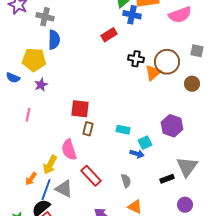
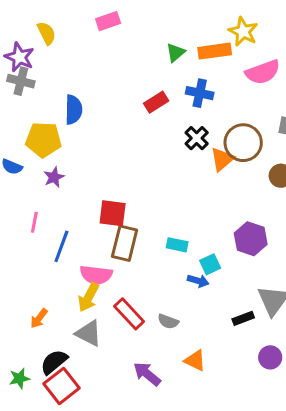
blue cross: (132, 15) -> (200, 93), moved
gray cross: (45, 17) -> (21, 81), moved
black cross: (136, 59) -> (197, 138), turned 35
brown rectangle: (88, 129) -> (125, 243), size x1.6
pink semicircle: (69, 150) -> (96, 275), turned -65
yellow arrow: (50, 165) -> (89, 297), moved
gray semicircle: (126, 181) -> (168, 321), moved, turned 128
blue line: (46, 190) -> (61, 246), moved

